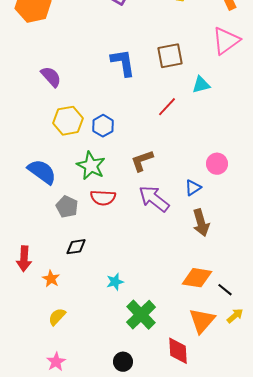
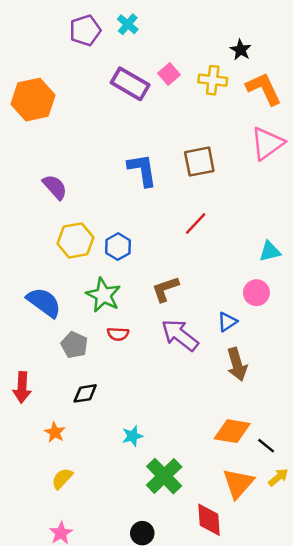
cyan triangle: (201, 85) -> (270, 251), moved
red semicircle: (103, 198) -> (118, 334), size x0.7
red arrow: (24, 259) -> (22, 387), moved

